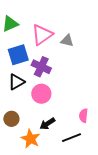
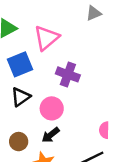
gray triangle: (67, 41) -> (94, 13), moved, turned -32
purple cross: (41, 67) -> (68, 74), moved
black arrow: (47, 124) -> (51, 135), moved

